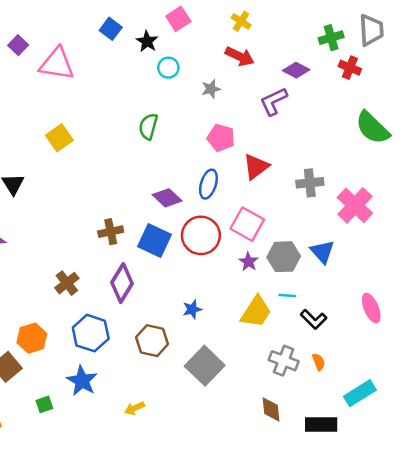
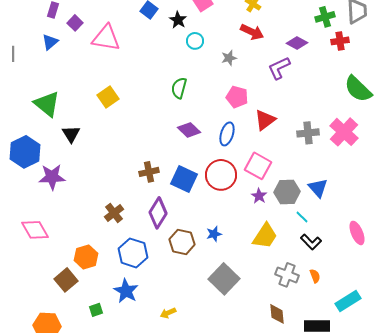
red cross: (350, 68) -> (340, 41), turned -30
purple diamond: (167, 198) -> (189, 130), moved
pink cross: (355, 205) -> (344, 132), moved
cyan line: (287, 296) -> (302, 217), moved, turned 40
brown hexagon: (152, 341) -> (182, 242), moved

